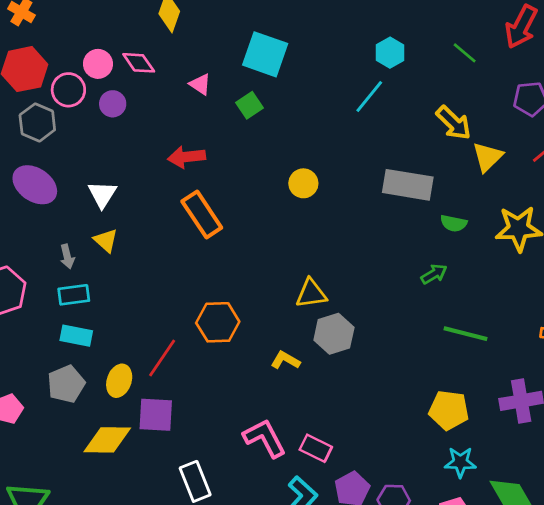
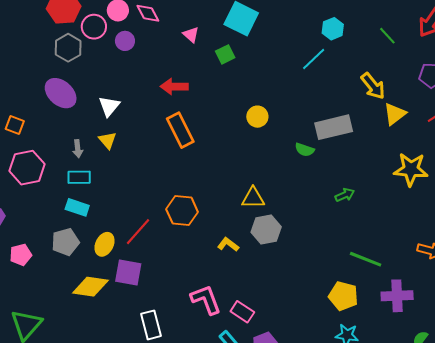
gray rectangle: (408, 185) -> (334, 127), turned -30
green semicircle: (454, 223) -> (305, 150), moved
green line: (465, 334) -> (366, 259), moved

